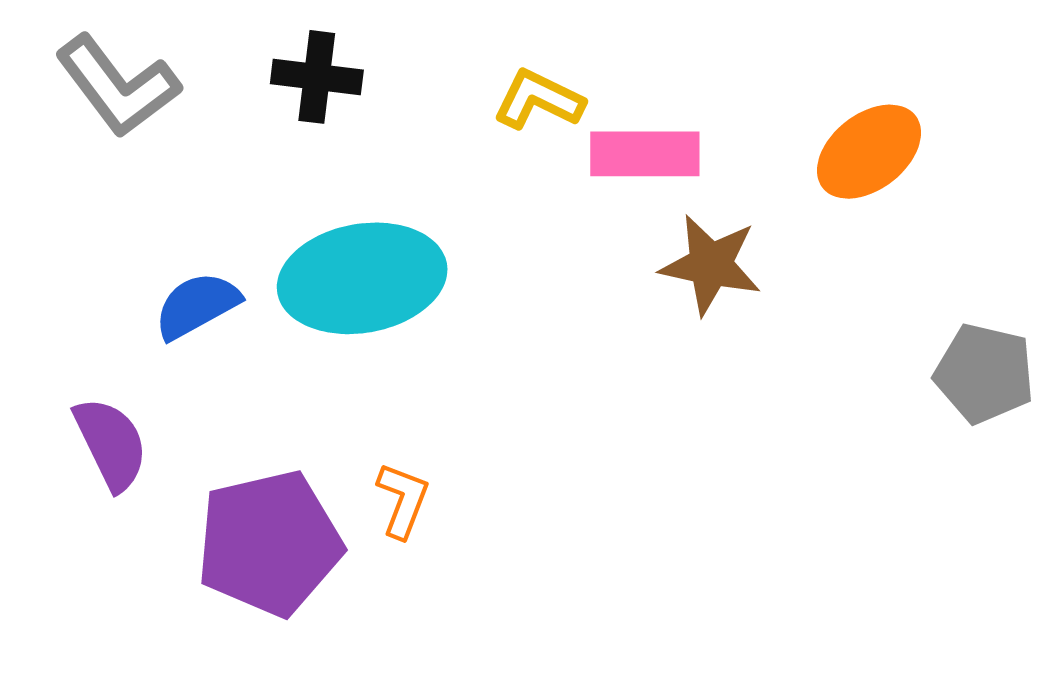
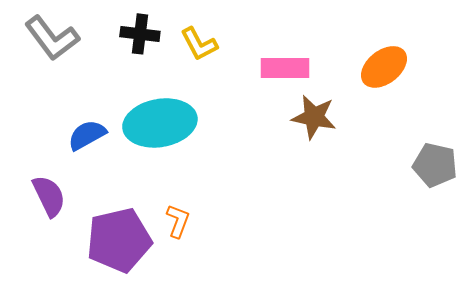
yellow L-shape: (539, 100) -> (199, 44), moved, turned -144

